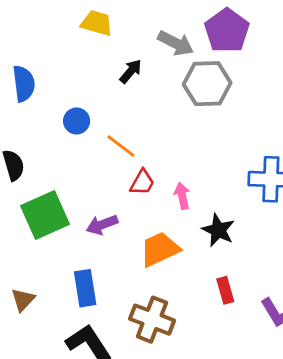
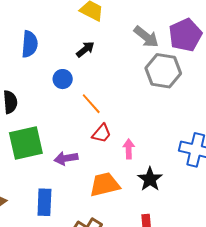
black arrow: (131, 71) -> (85, 49), moved

